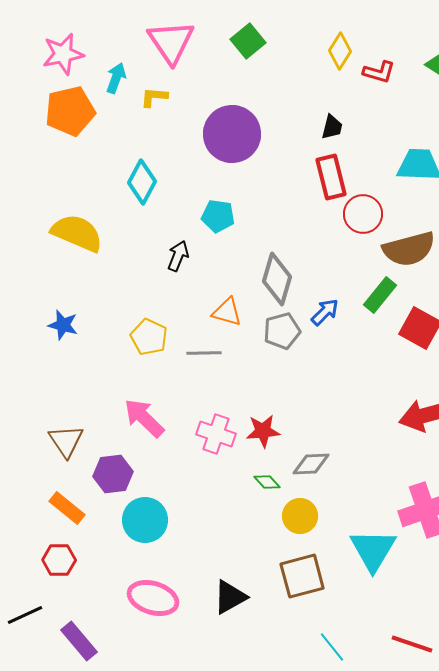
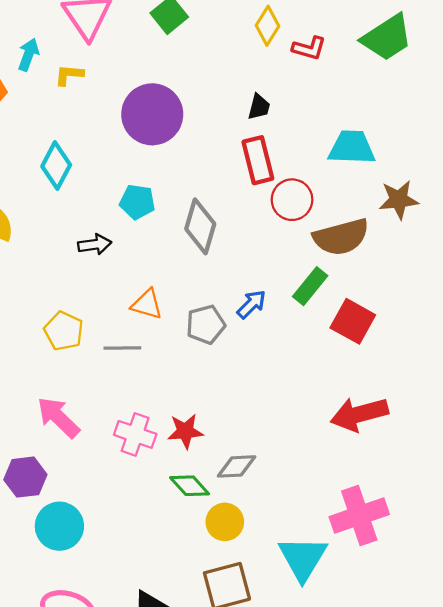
black arrow: (178, 256) -> (95, 245), turned 60
gray diamond: (277, 279) -> (200, 226), moved
green diamond: (267, 482) -> (190, 486), size x1.4

